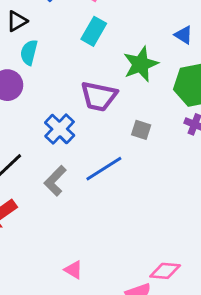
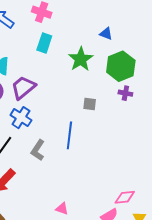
purple trapezoid: (99, 96) -> (23, 87), moved, turned 140
blue cross: (60, 129) -> (21, 118), moved
blue line: (104, 169) -> (69, 135), turned -40

